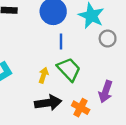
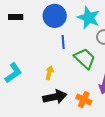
green trapezoid: (69, 69) -> (85, 59), moved

